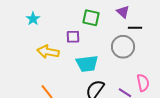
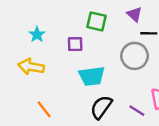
cyan star: (33, 19) -> (37, 35), moved
yellow arrow: (48, 52) -> (31, 67), moved

